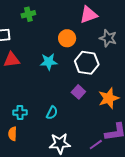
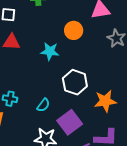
white hexagon: (87, 63) -> (75, 82), moved
purple square: (78, 92) -> (70, 122), moved, size x1.6

